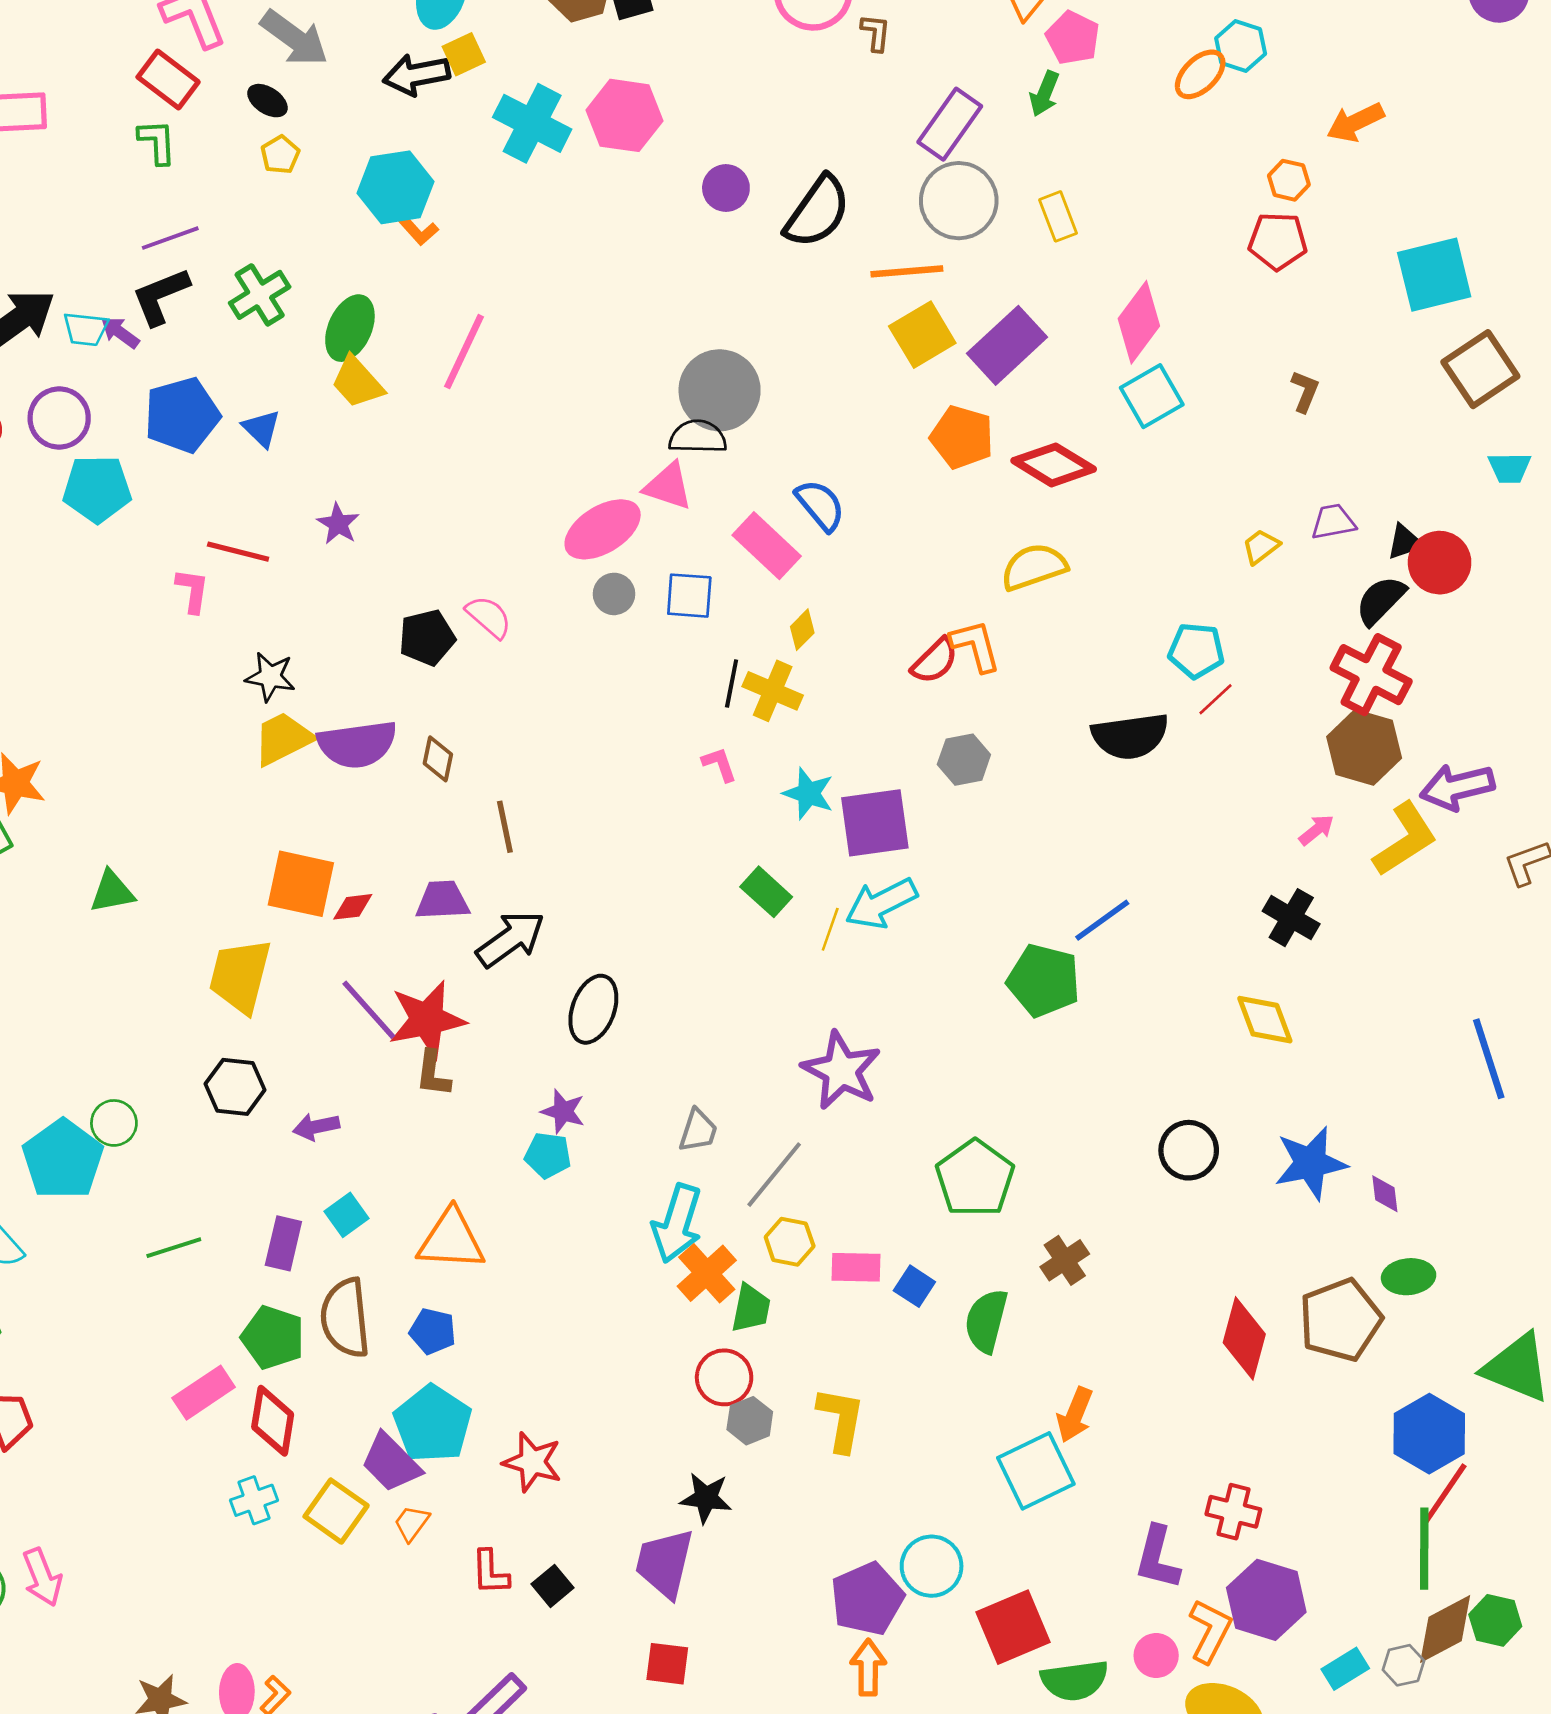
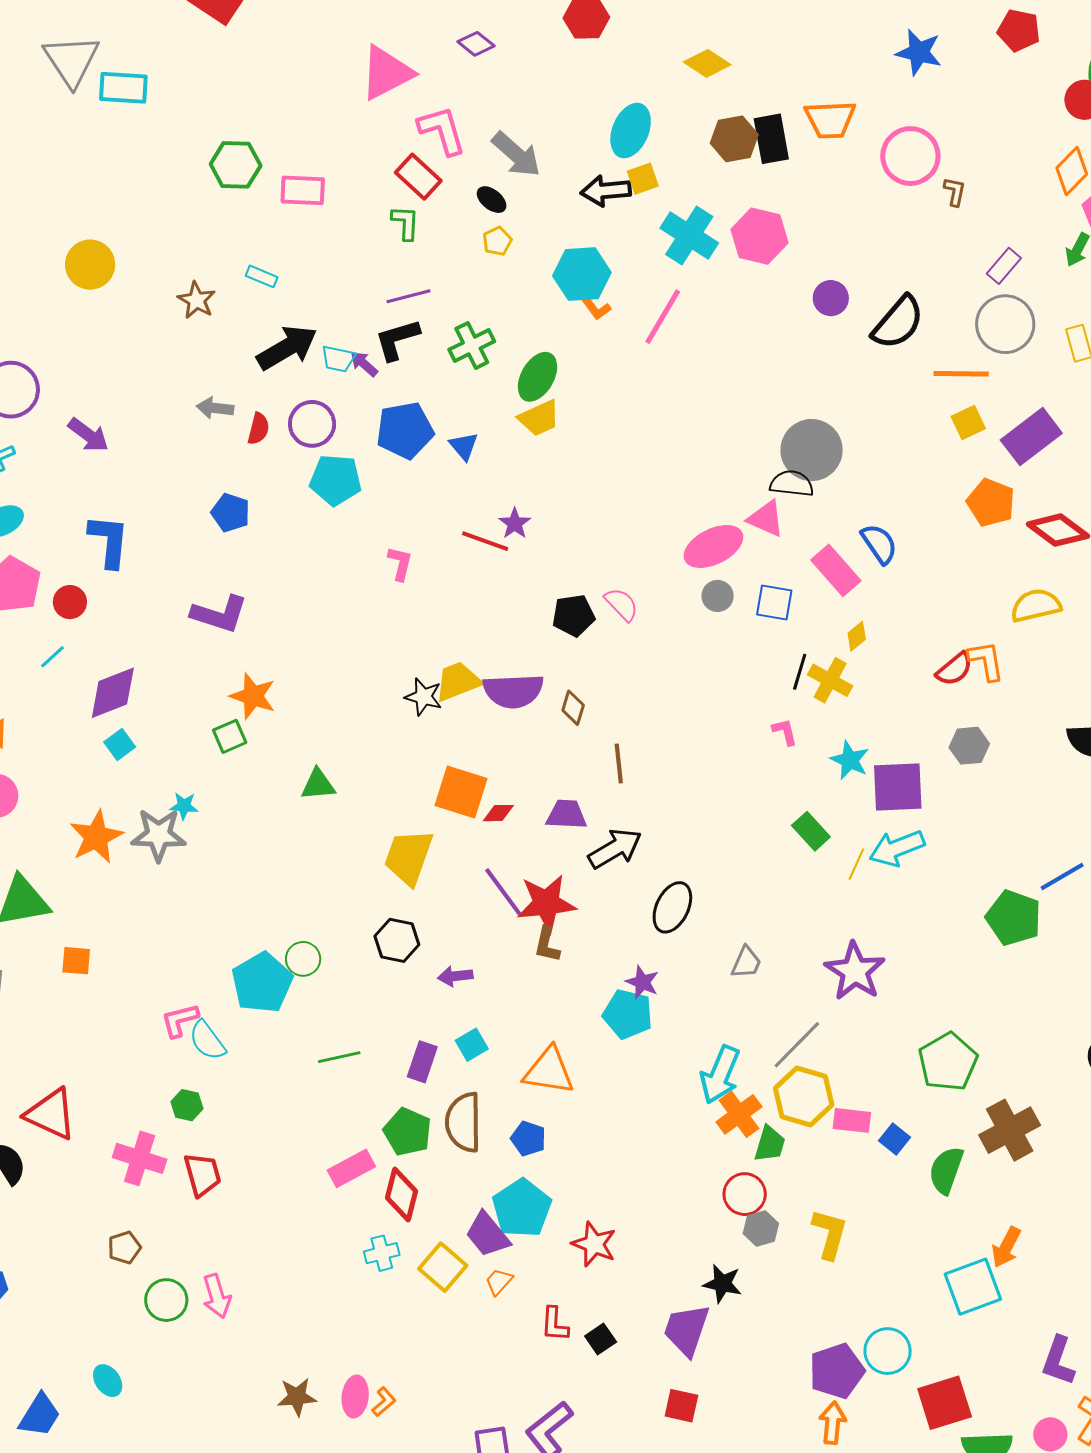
purple rectangle: (950, 124) -> (1004, 266), size x0.7
yellow square: (922, 335) -> (968, 423), size x0.7
pink line: (464, 352) -> (663, 317), moved
yellow trapezoid: (357, 382) -> (539, 418), turned -78
red line: (238, 552) -> (485, 541), moved
black star: (270, 677) -> (423, 697), moved
gray trapezoid: (698, 1131) -> (746, 962), moved
cyan pentagon: (548, 1155) -> (628, 1014), size x1.4
yellow hexagon: (790, 1242) -> (804, 1096), size x1.6
brown cross: (1065, 1260) -> (1010, 1130), size x1.6

